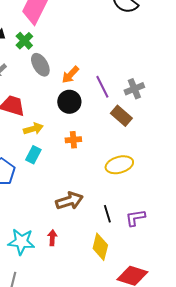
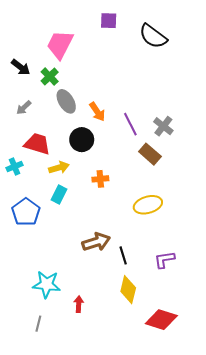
orange arrow: (70, 75) -> (97, 112), turned -78
gray cross: (134, 89) -> (163, 126), turned -30
black circle: (69, 102) -> (82, 140), moved
black line: (107, 214) -> (123, 255), moved
red arrow: (52, 238) -> (79, 304), moved

